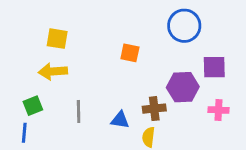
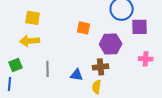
purple square: (214, 67) -> (140, 27), moved
purple hexagon: (183, 87) -> (111, 44), moved
pink cross: (219, 110) -> (146, 59), moved

